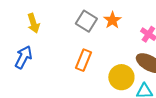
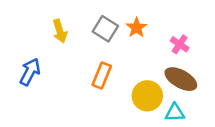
yellow arrow: (33, 23) -> (60, 31), moved

